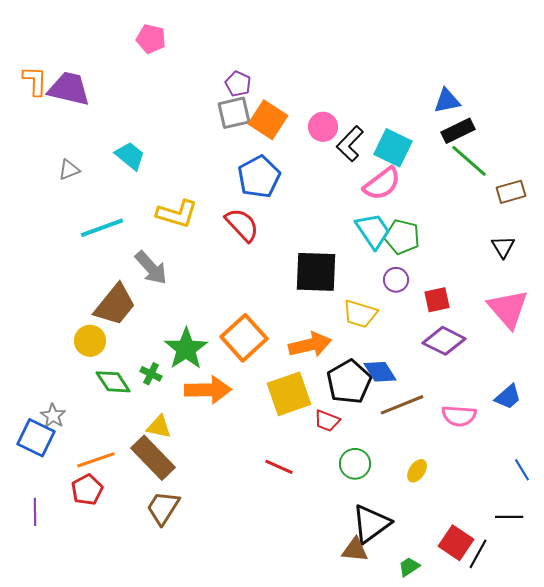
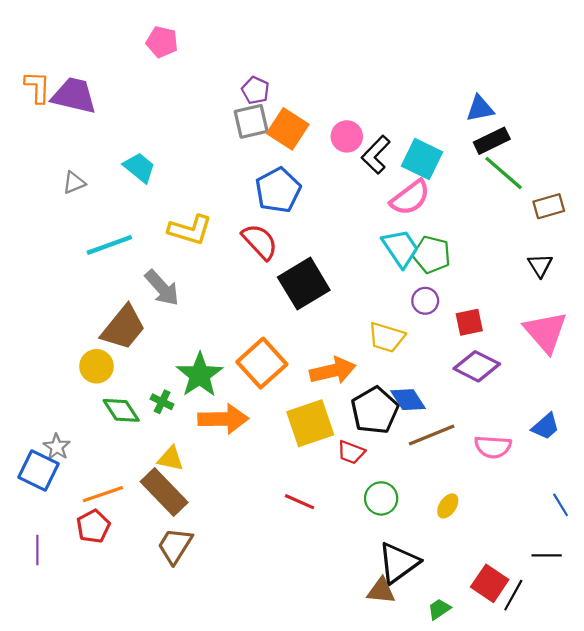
black square: (316, 272) -> (304, 284), moved, turned -33

